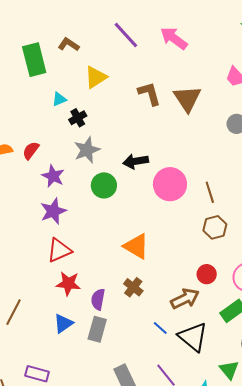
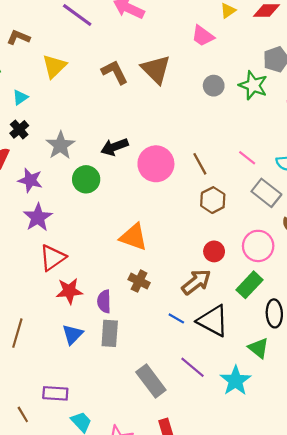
black cross: (78, 118) -> (19, 129), moved

